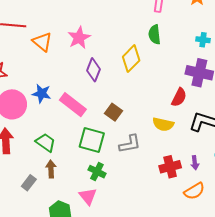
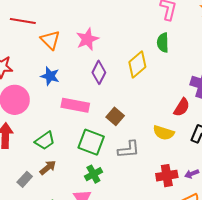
blue star: (42, 94) -> (50, 76), moved
pink rectangle: (73, 105) -> (75, 105), turned -32
green trapezoid: (46, 143) -> (45, 141), turned 105
purple arrow: (195, 163) -> (192, 174), turned 72
brown arrow: (51, 169) -> (48, 168), turned 48
green cross: (97, 172) -> (93, 174), turned 30

